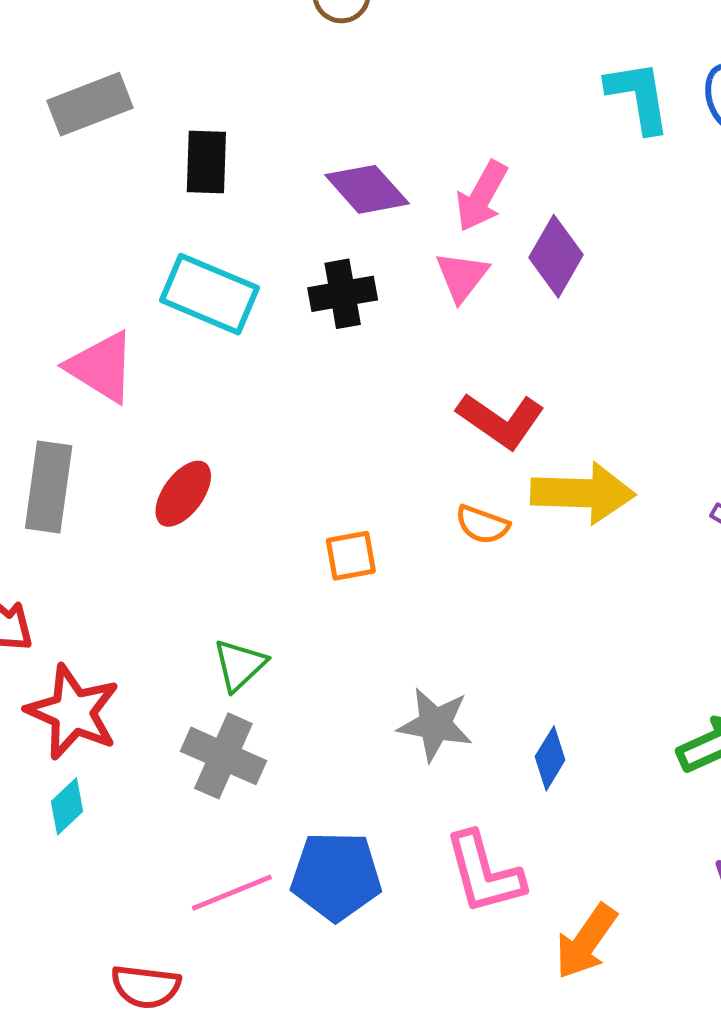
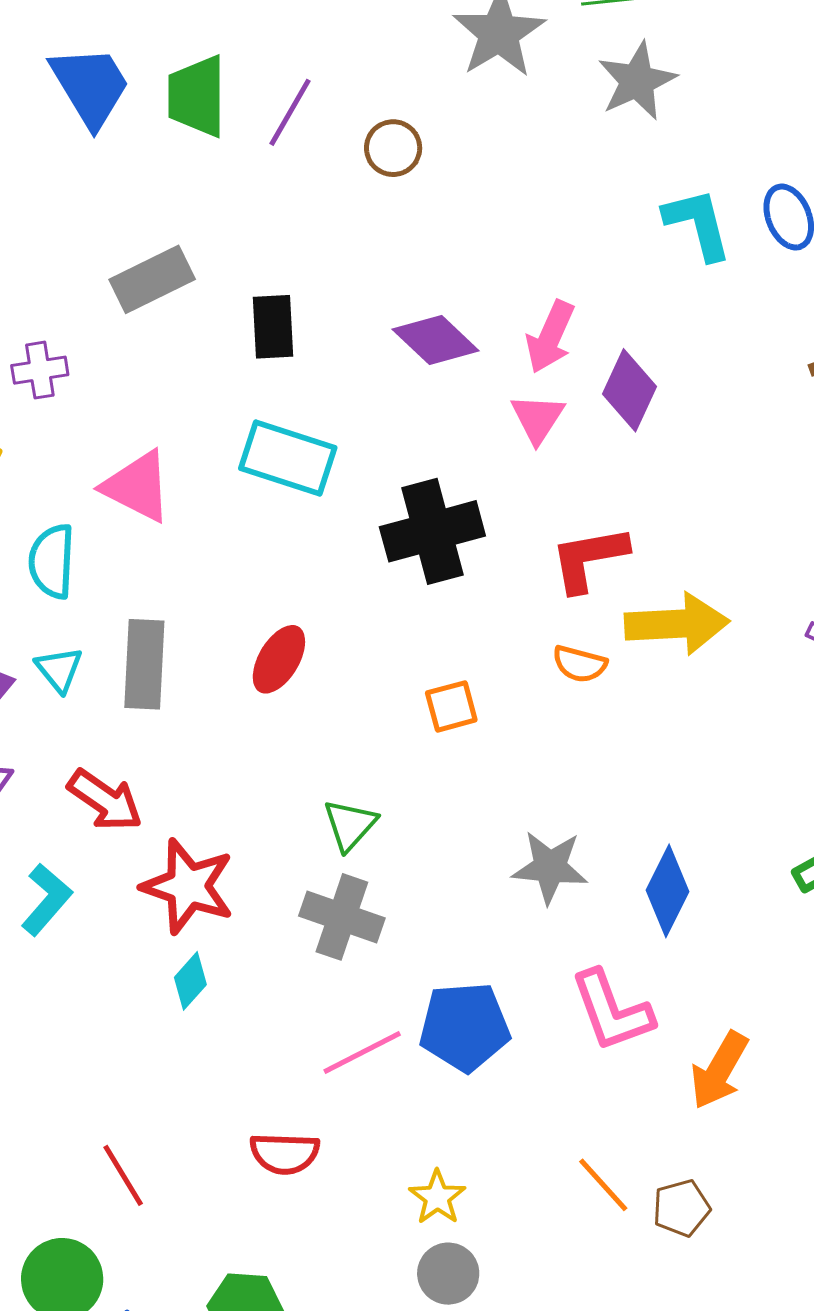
black cross: (343, 294) -> (432, 531), moved, size x1.5
pink triangle: (101, 367) -> (137, 487), moved
red L-shape: (501, 420) -> (589, 559), turned 140
blue diamond: (550, 758) -> (667, 891), size x1.4

